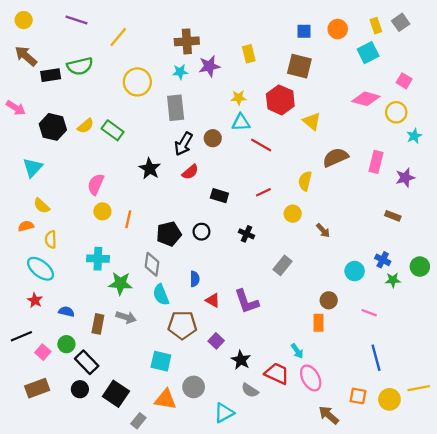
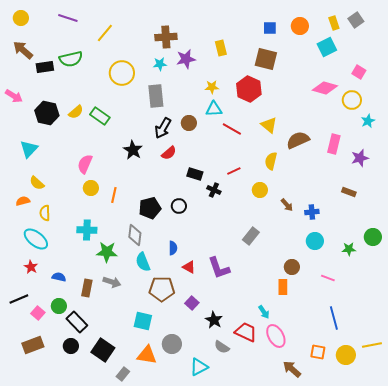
yellow triangle: (312, 121) -> (269, 125), moved
black cross: (247, 234) -> (214, 190), moved
blue cross: (383, 260) -> (312, 212), moved, turned -32

